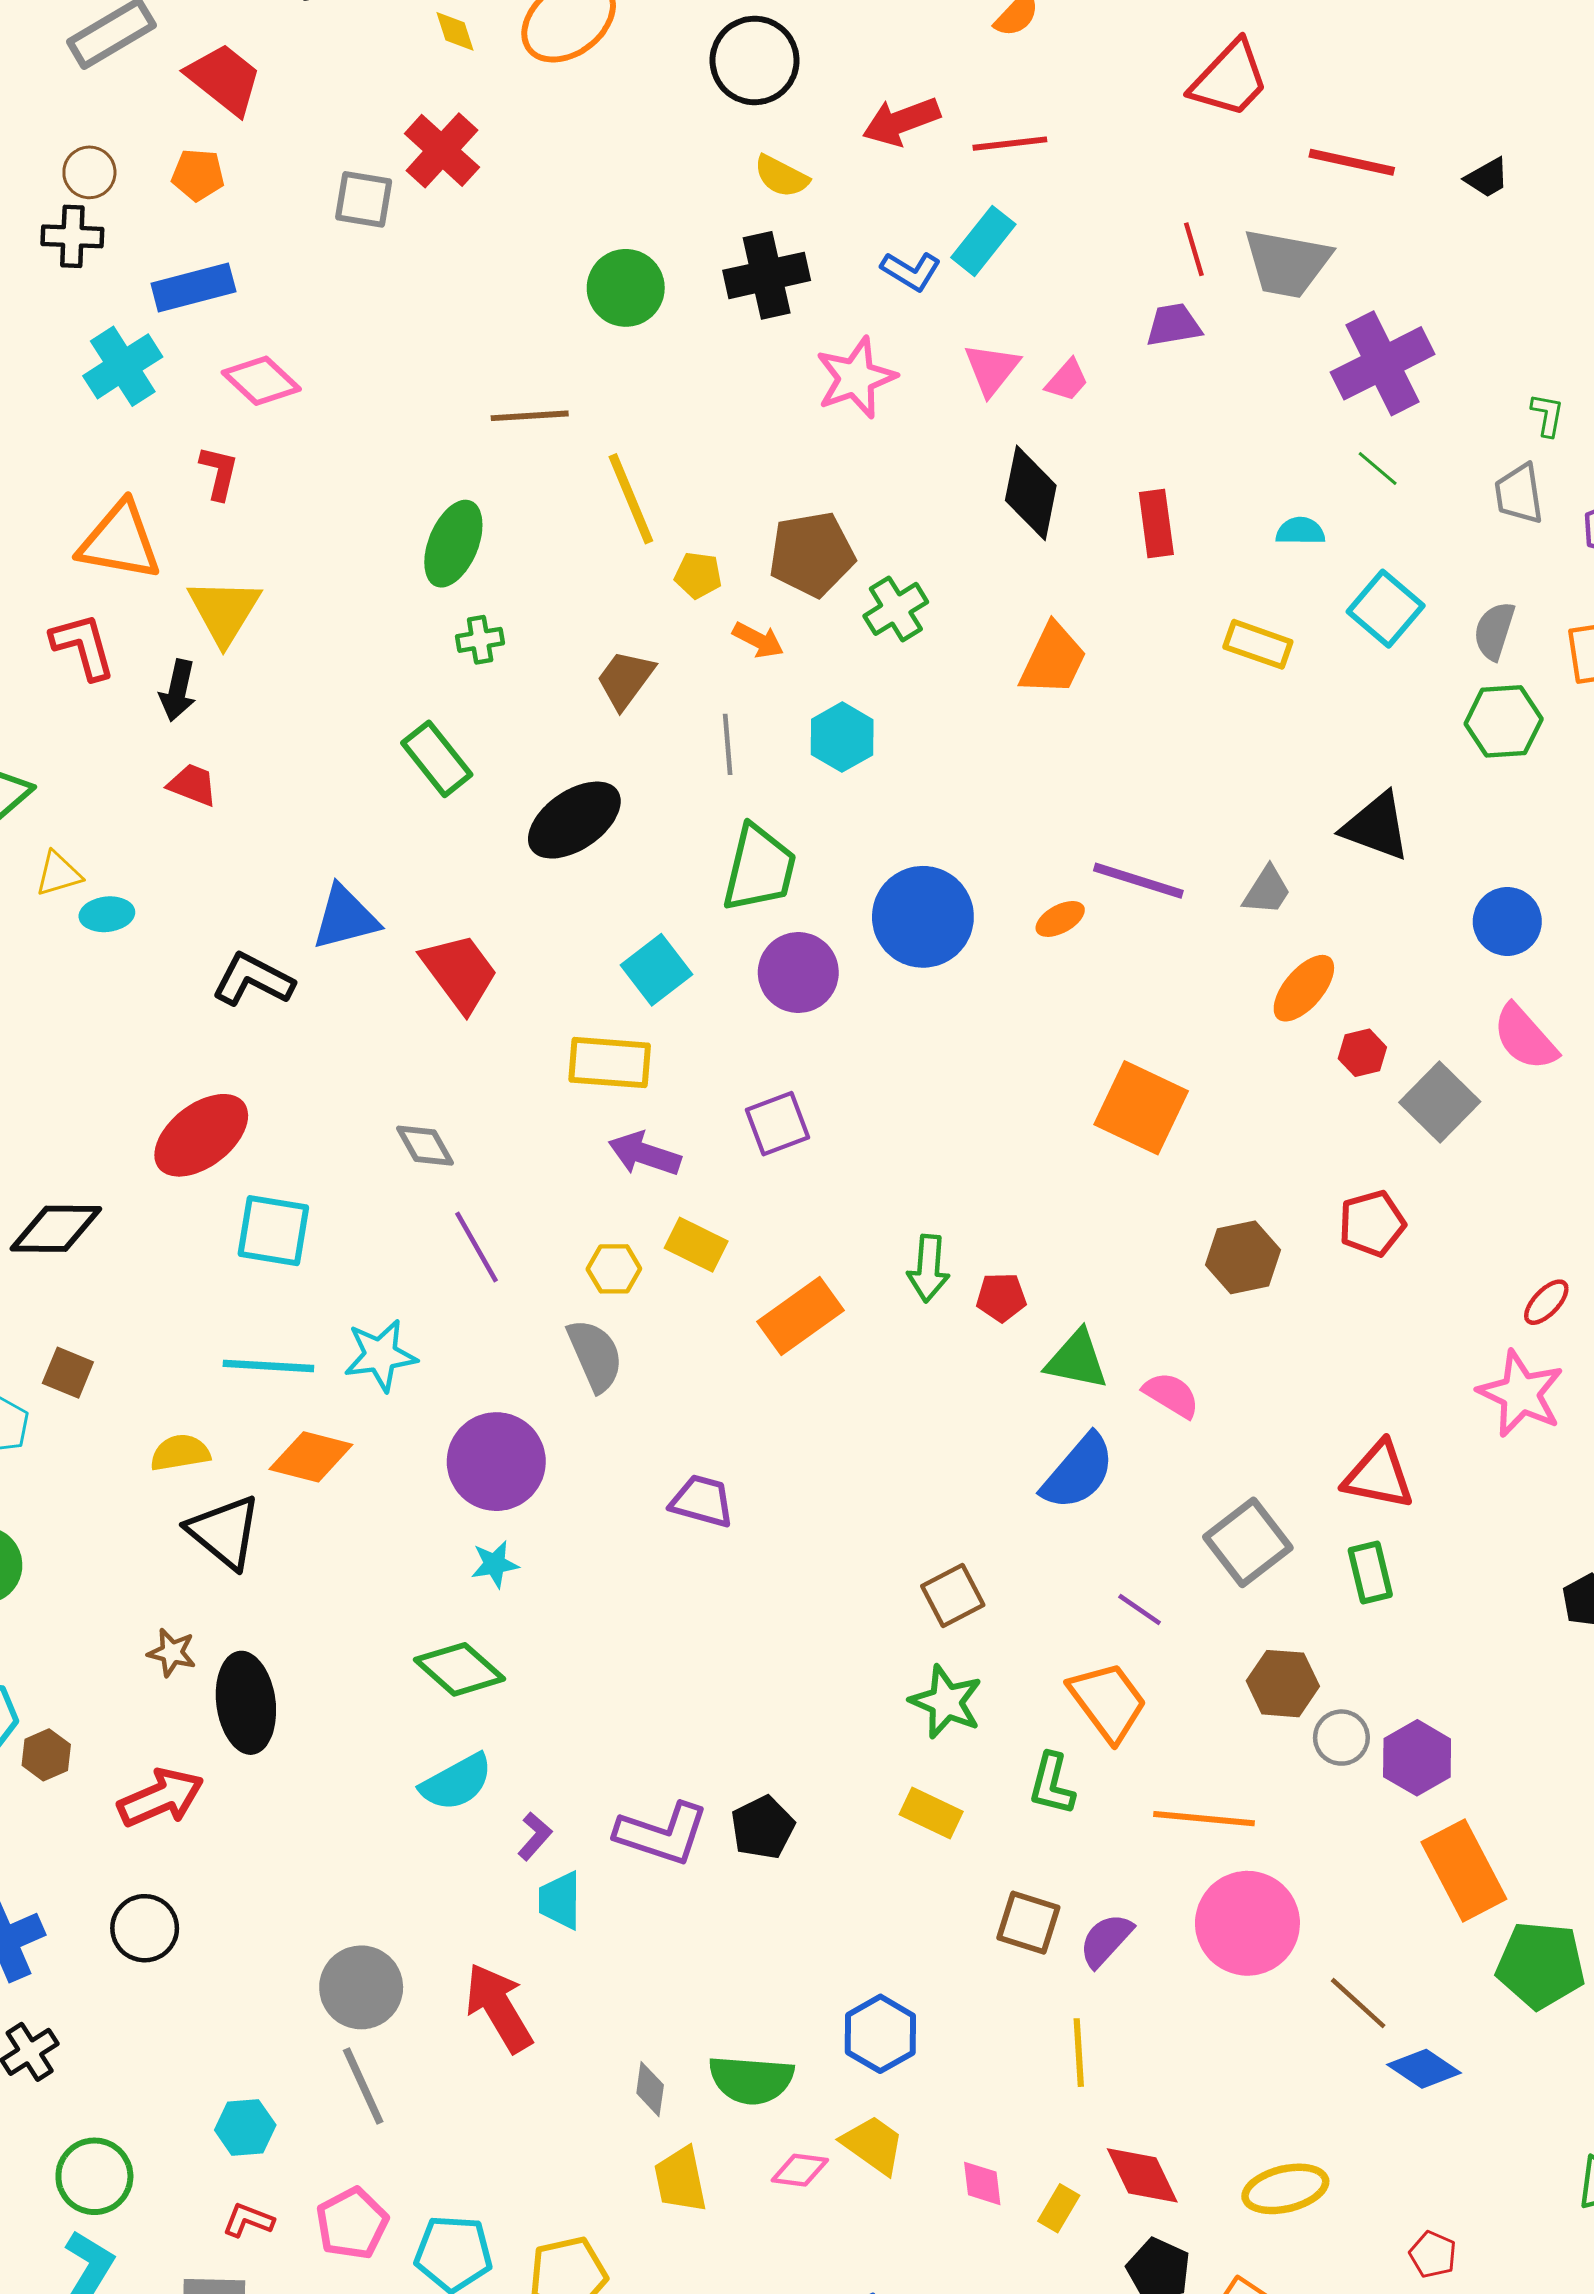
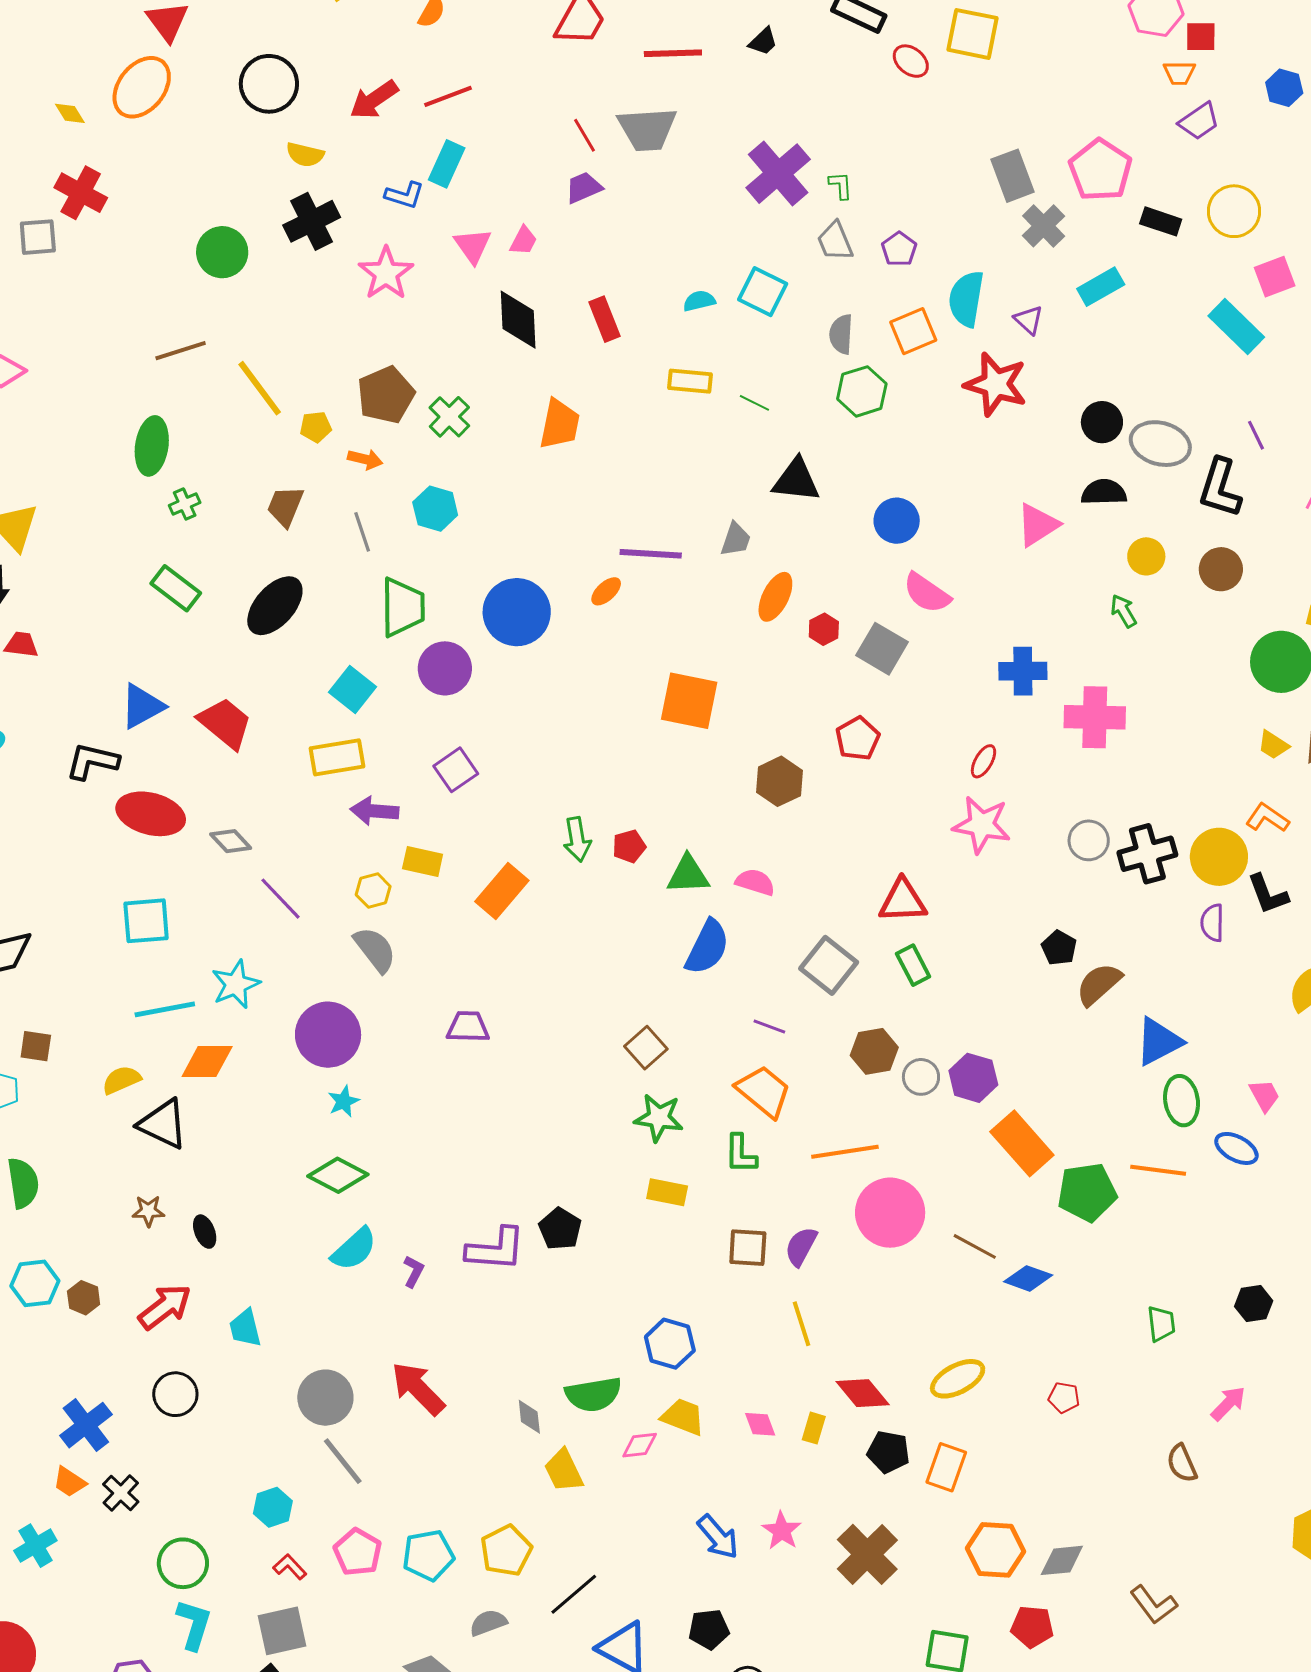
purple cross: (1383, 363) -> (778, 174), moved
green line: (1378, 468) -> (754, 403), moved
cyan square: (1386, 609) -> (763, 292), moved
red ellipse: (201, 1135) -> (151, 814), moved, turned 66
black ellipse: (246, 1703) -> (205, 1232), size x0.5
cyan trapezoid: (560, 1900) -> (245, 1328), moved
red L-shape: (248, 2220) -> (290, 1567), turned 40

